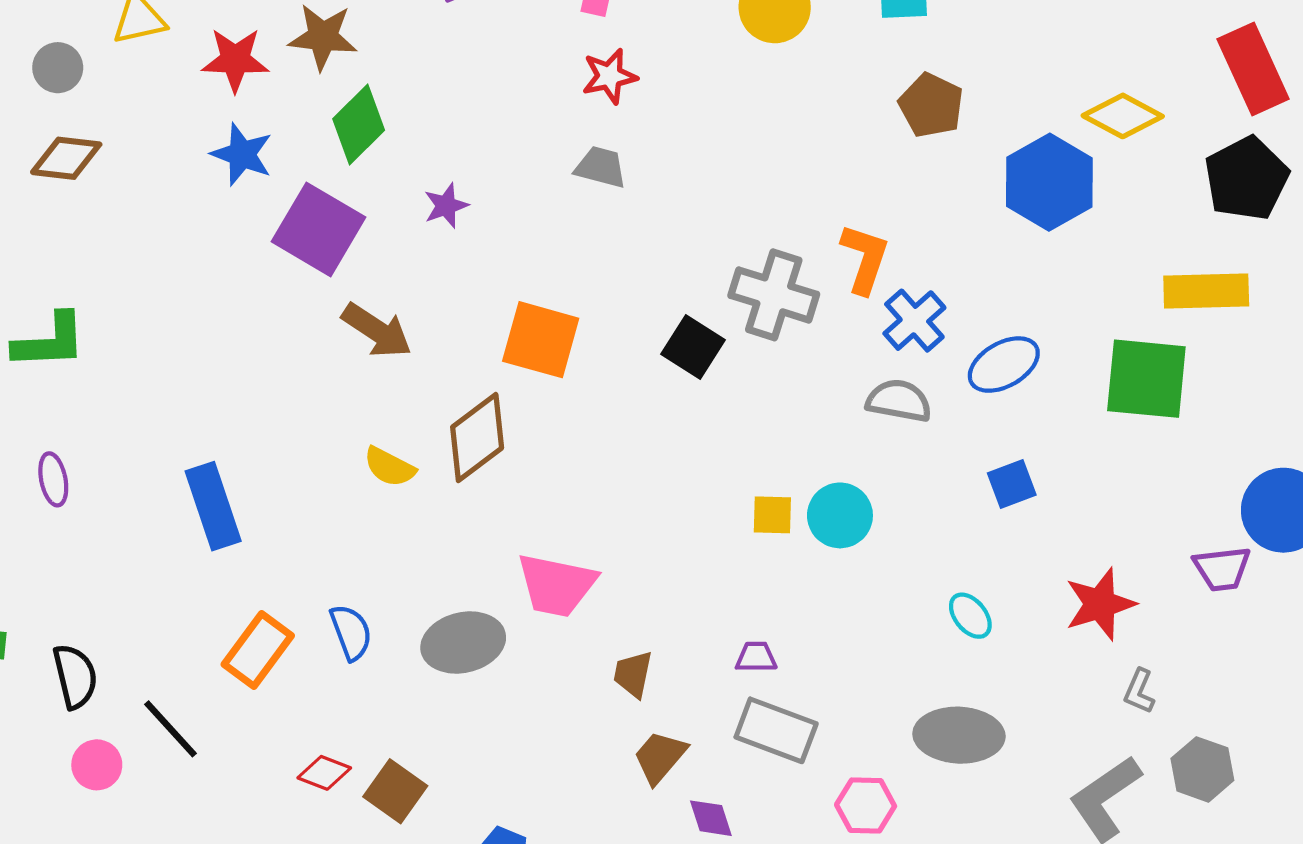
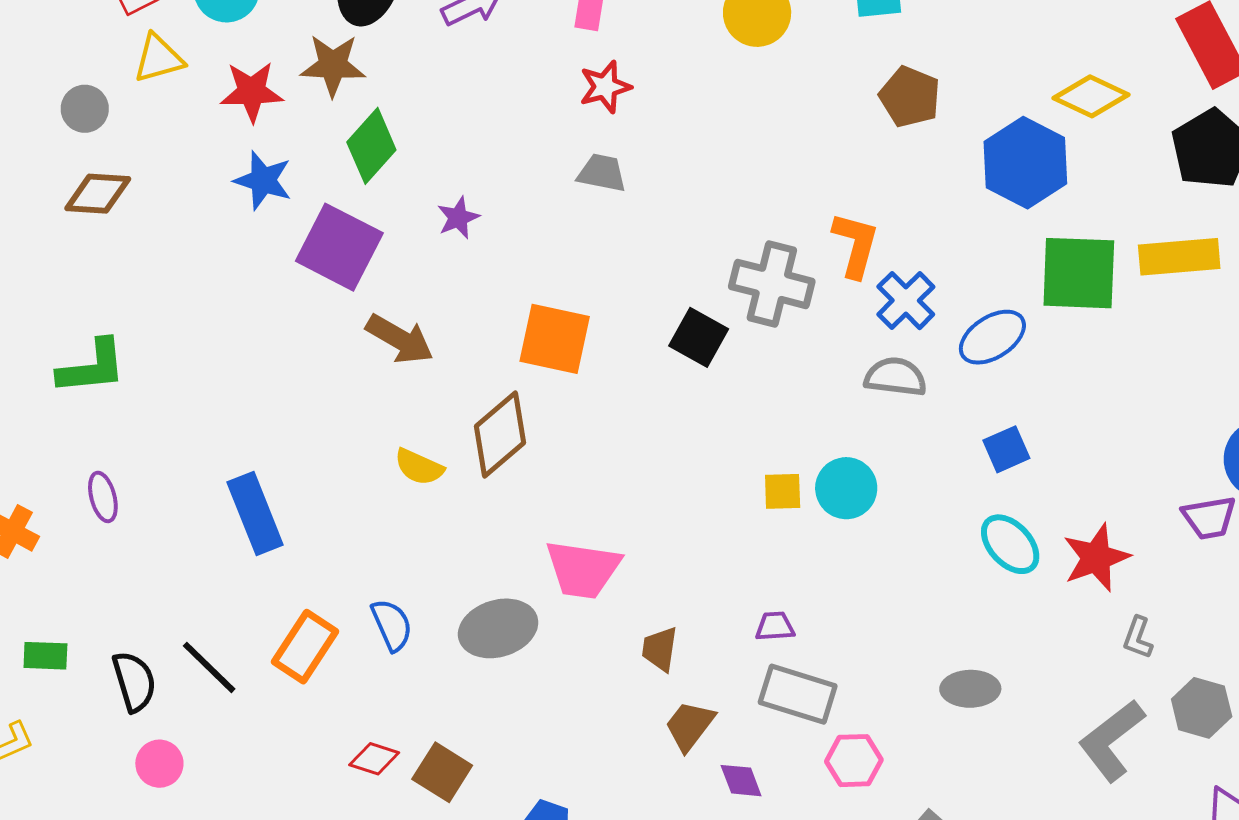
green square: (1146, 379) -> (1079, 273), moved
cyan ellipse: (970, 616) -> (1010, 544), moved, size x1.4
black line: (171, 729) -> (209, 667), moved
gray ellipse: (959, 735) -> (970, 689), size x0.7
pink hexagon: (866, 805) -> (854, 761), moved

